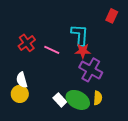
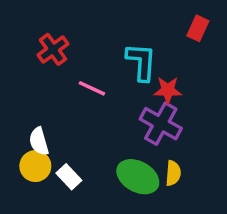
red cross: (27, 43) -> (53, 49), moved
red star: (83, 51) -> (168, 90), moved
white rectangle: (60, 100) -> (69, 177), moved

